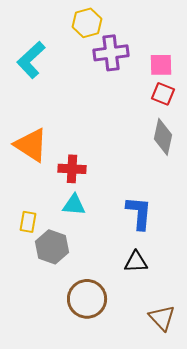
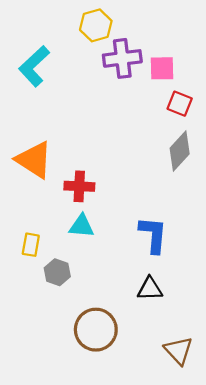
pink square: (161, 65) -> (162, 68), moved
gray diamond: (163, 137) -> (180, 151), turned 30
gray hexagon: (52, 247) -> (57, 272), size x0.7

